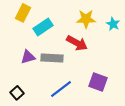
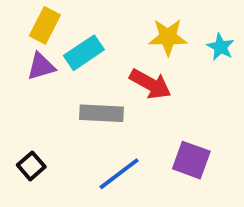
purple triangle: (28, 57) -> (41, 66), moved
black square: (17, 93) -> (31, 166), moved

